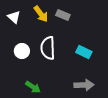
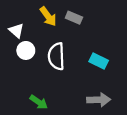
white triangle: (14, 17) -> (16, 30), moved
white circle: (22, 51) -> (26, 50), moved

